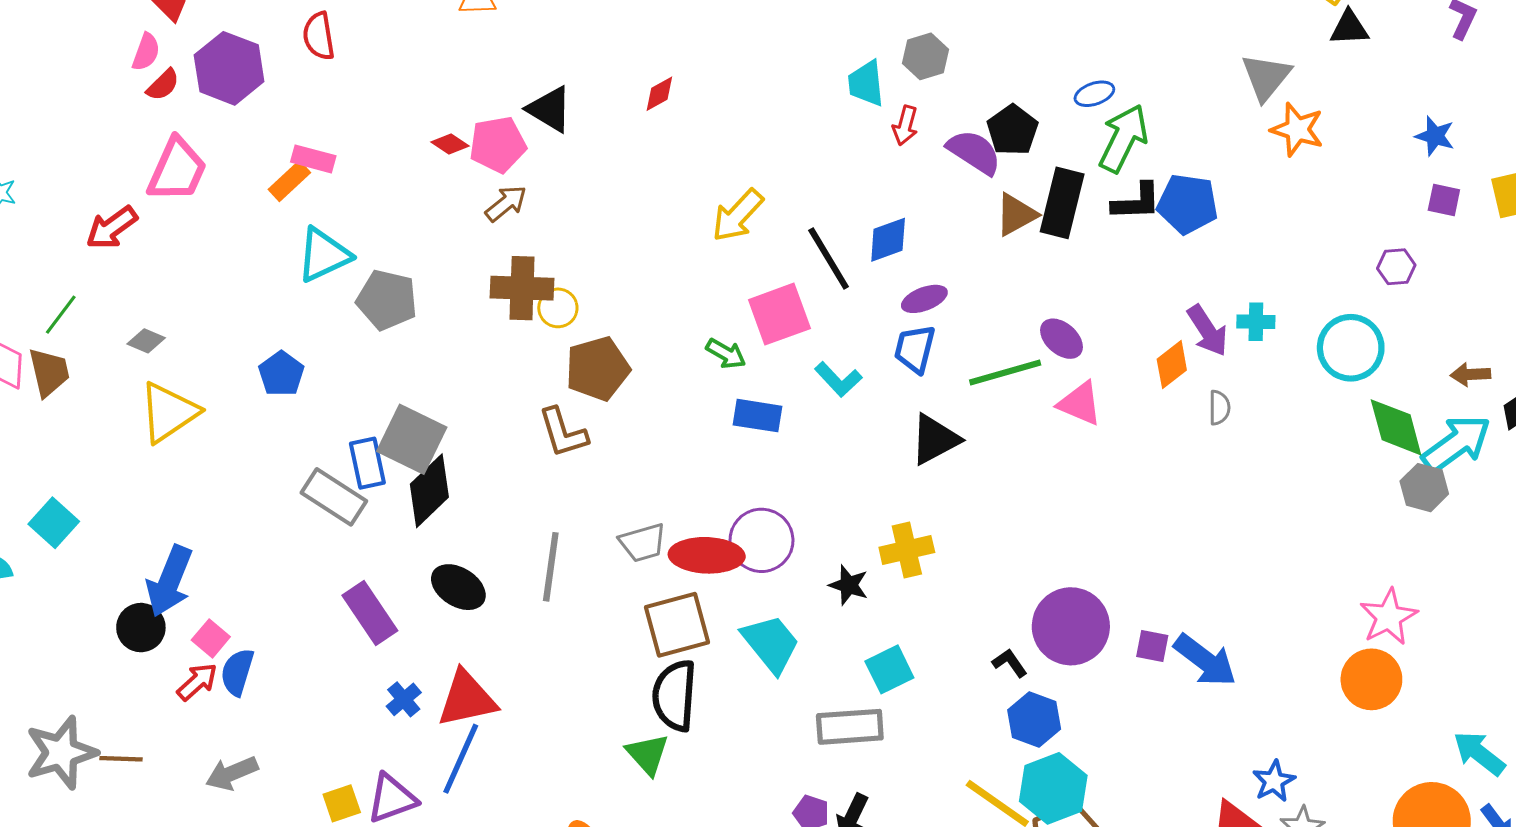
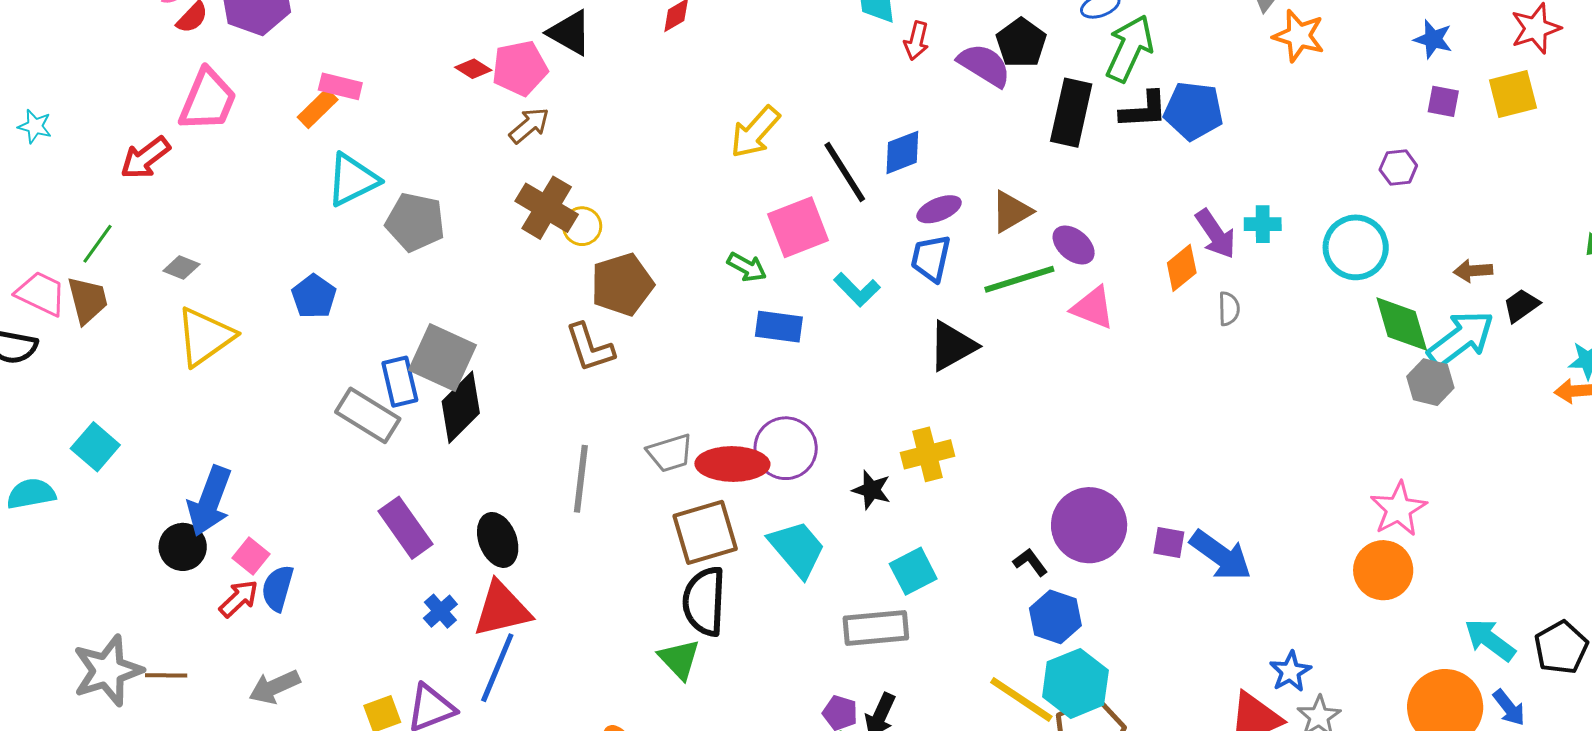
brown triangle: (1016, 215) -> (1011, 212), moved
brown cross: (522, 288) -> (547, 208), turned 30
black ellipse: (458, 587) -> (498, 540), moved, turned 38

